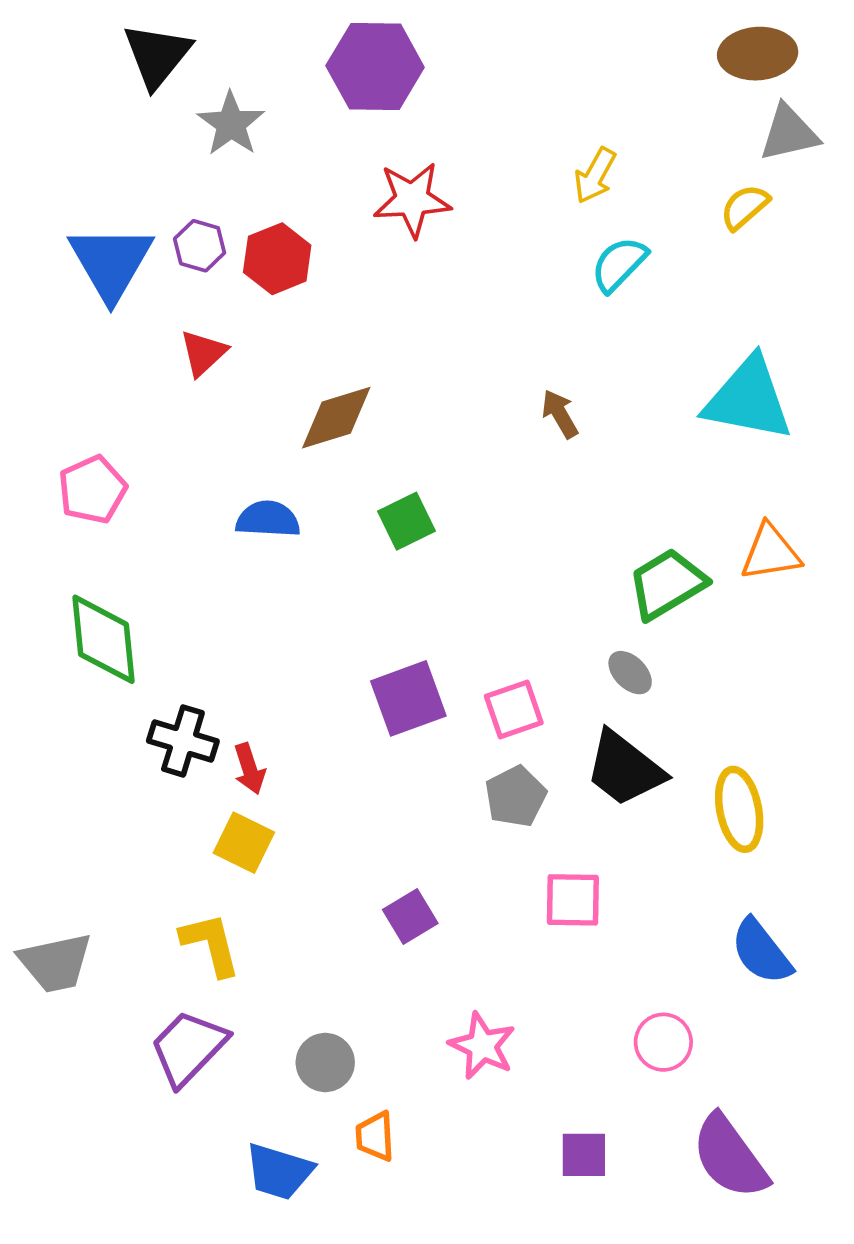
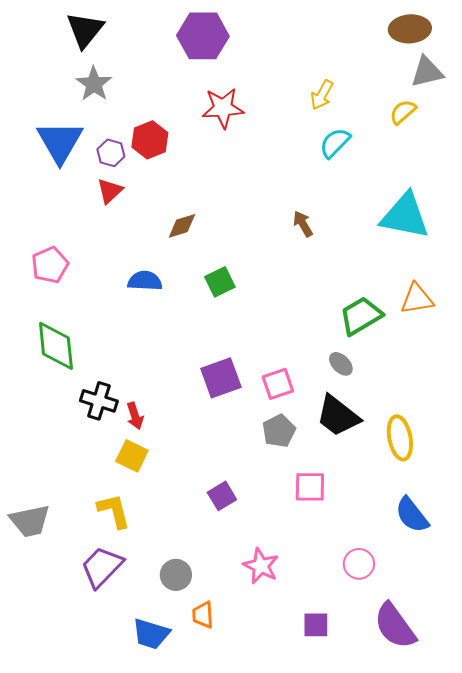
gray star: (231, 124) -> (94, 84), moved
purple hexagon: (200, 246) -> (111, 153), moved
brown diamond: (336, 418) -> (182, 226), size x0.7

